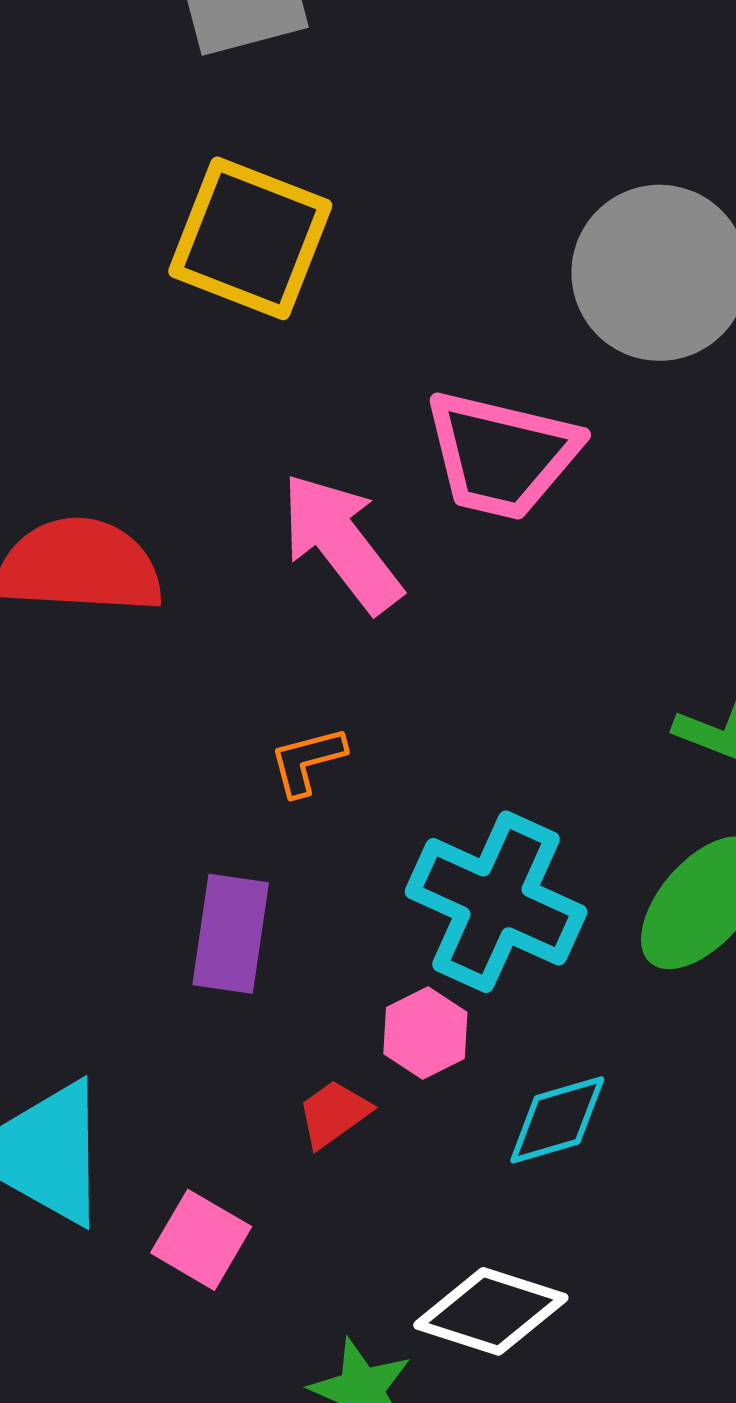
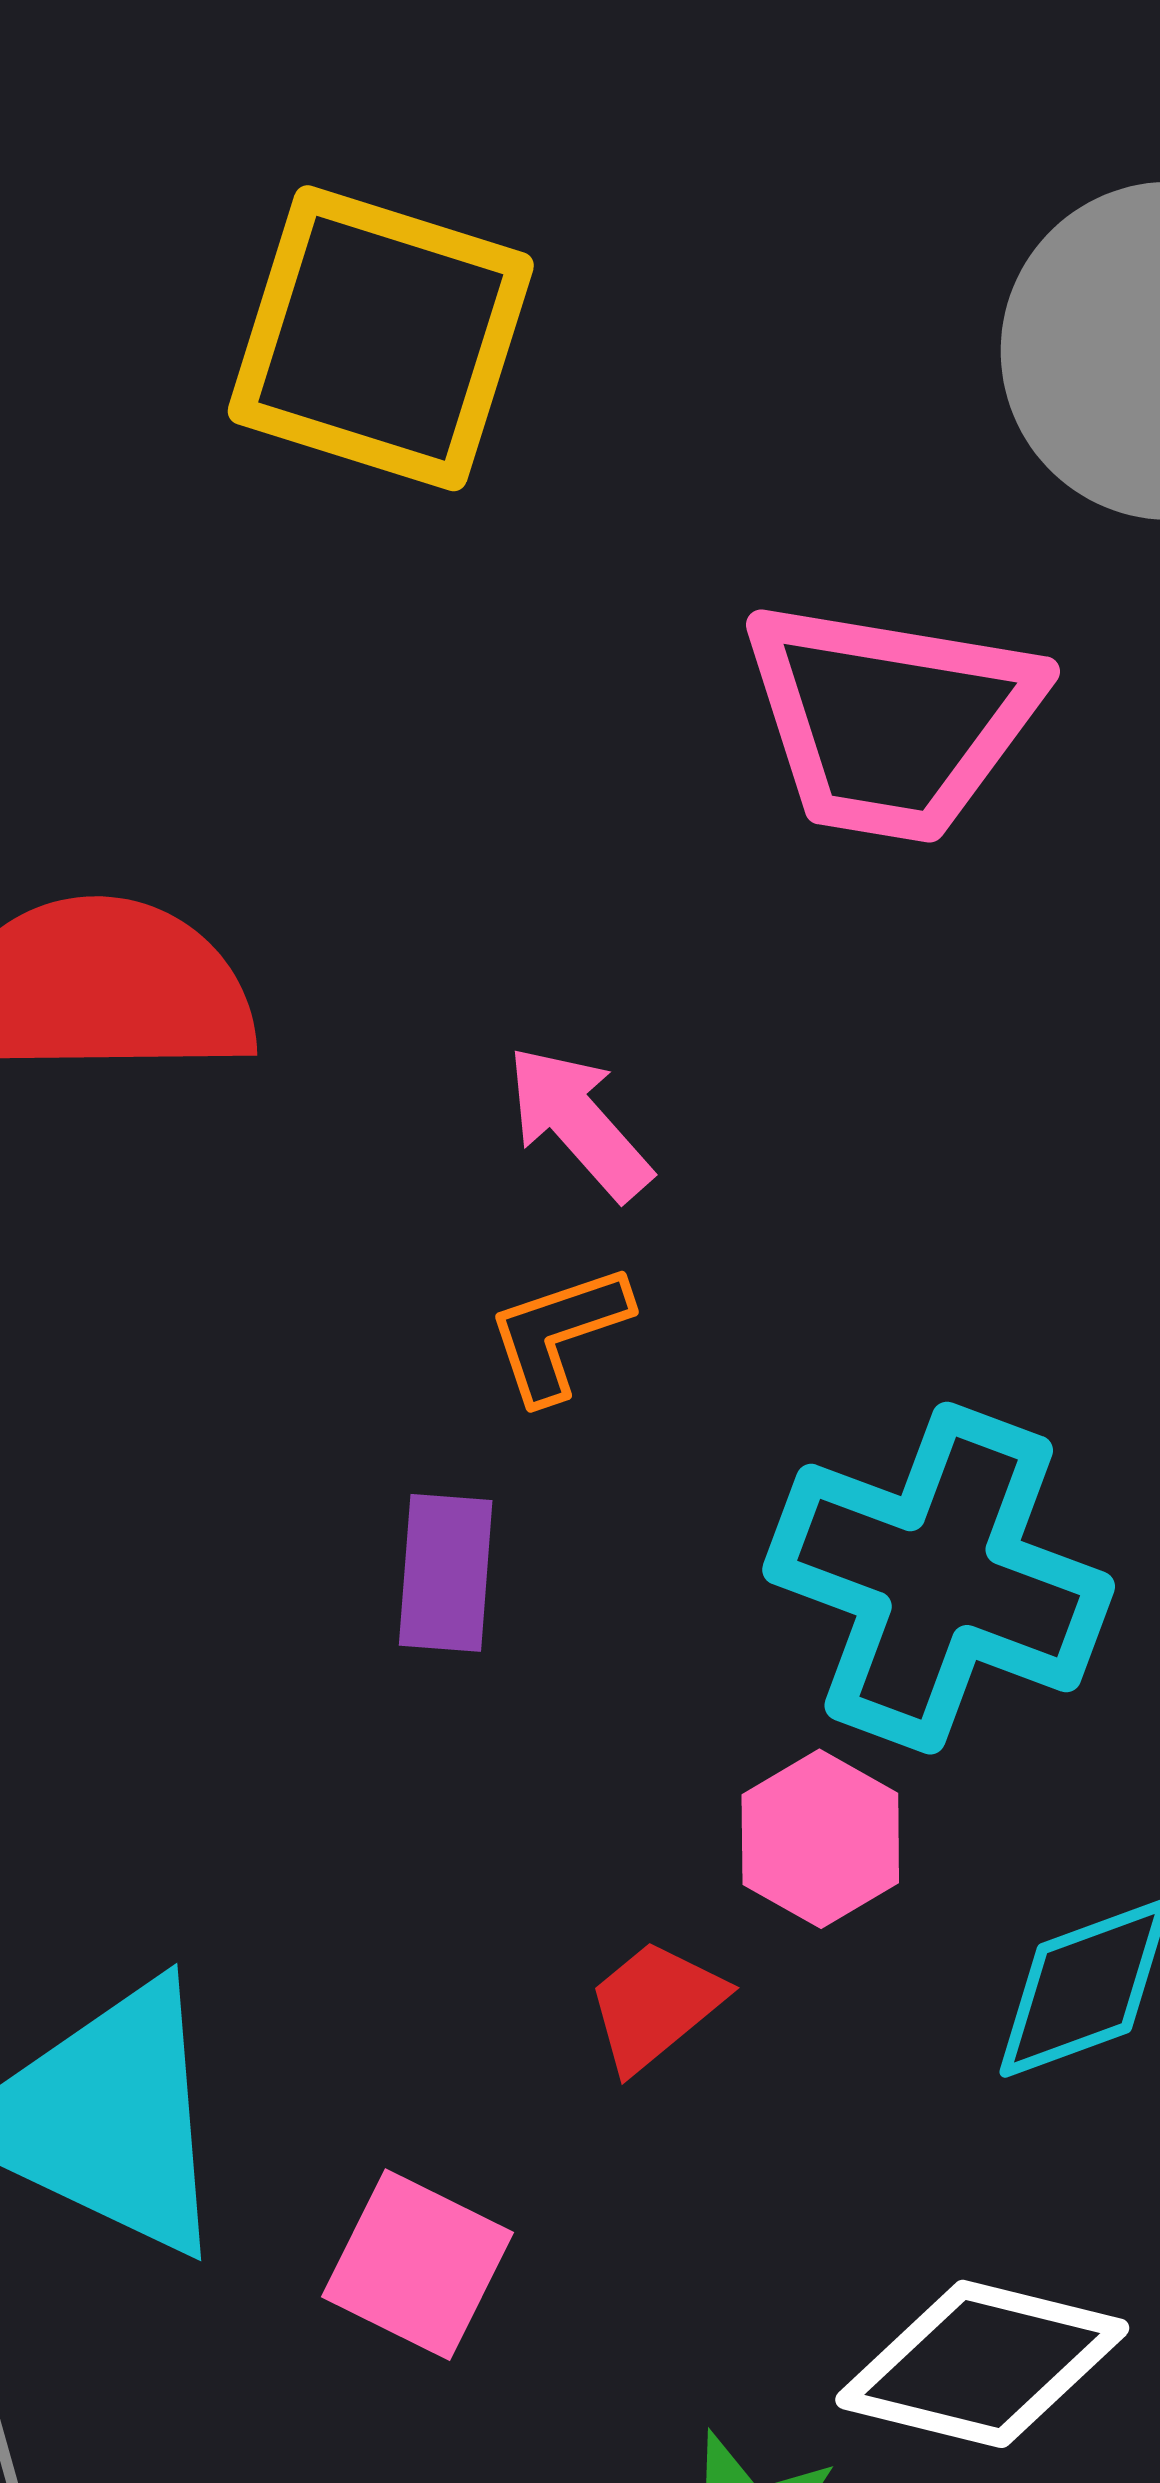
pink arrow: (341, 543) -> (579, 1123), moved, size x0.6
purple rectangle: (231, 934) -> (446, 1573), moved, size x0.7

